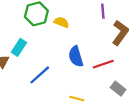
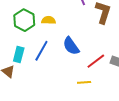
red line: (103, 64) -> (96, 61), moved
blue line: (40, 75) -> (41, 51), moved

